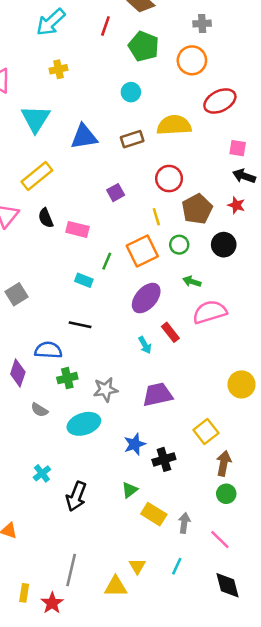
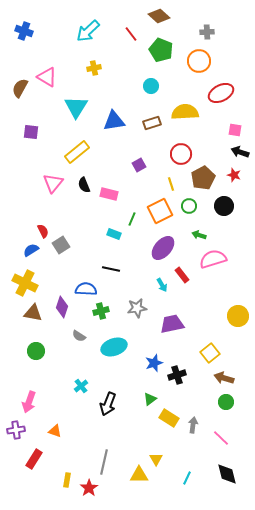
red line: (105, 26) -> (131, 34), turned -56
gray star: (105, 390) -> (137, 308), moved
brown arrow: (224, 463) -> (224, 378), turned -84
cyan line: (177, 566) -> (187, 478), moved

